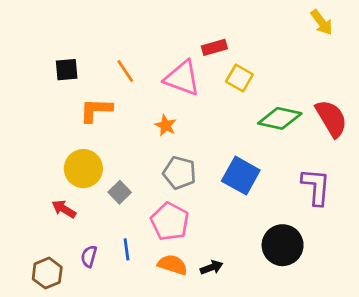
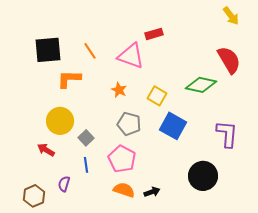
black square: (67, 70) -> (48, 50), size x1.6
yellow square: (239, 78) -> (157, 96), moved
red semicircle: (331, 118) -> (229, 60), moved
blue line: (127, 249) -> (86, 165), moved

